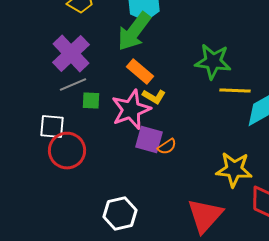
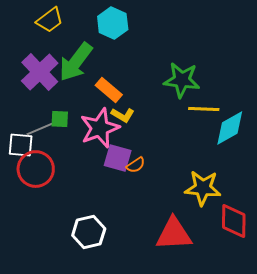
green arrow: (134, 32) -> (76, 62), moved
gray line: (73, 84) -> (40, 129), moved
red triangle: (205, 216) -> (174, 234), turned 45

